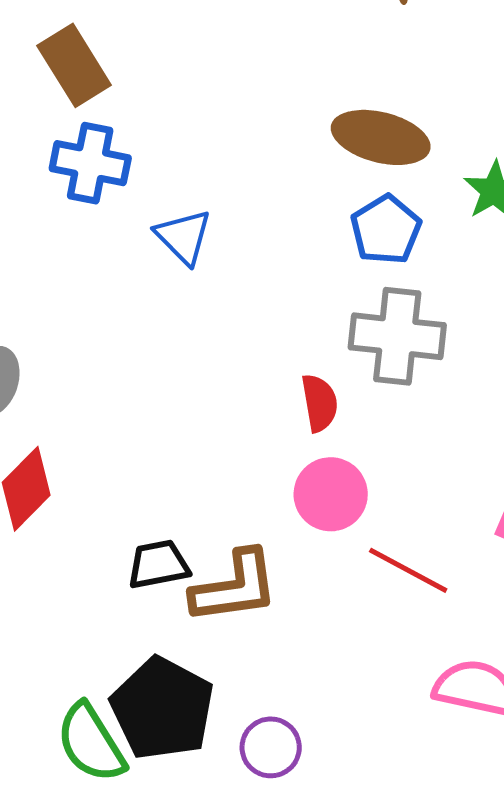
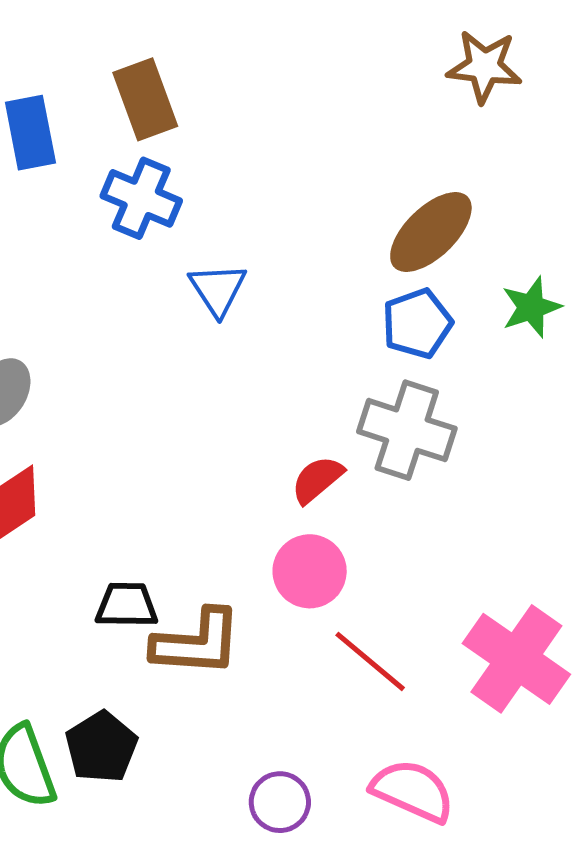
brown ellipse: (381, 137) -> (431, 232), turned -70
red semicircle: (320, 403) -> (317, 480), turned -132
black pentagon: (162, 709) -> (101, 747), size x0.7
purple circle: (271, 747) -> (280, 802), moved

